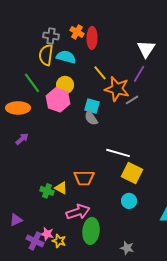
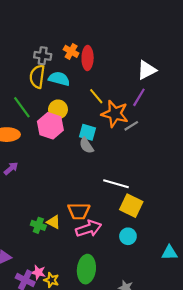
white triangle: (146, 49) -> (147, 70), turned 30
pink arrow: (78, 212) -> (89, 229), moved

